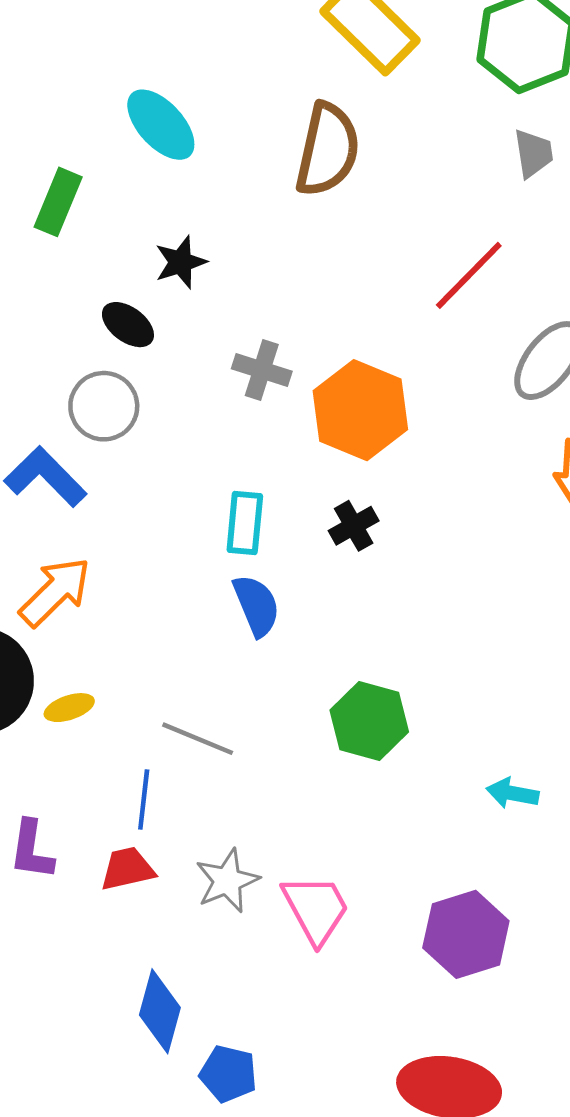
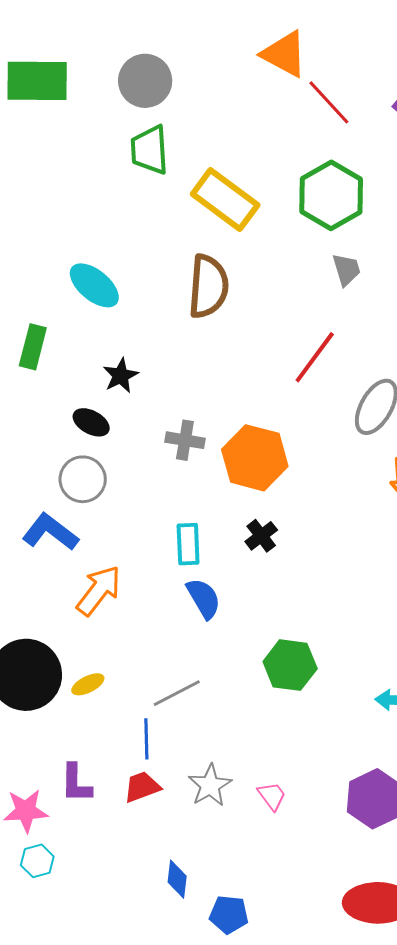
orange arrow: (55, 592) -> (99, 590), moved
gray line: (198, 739) -> (177, 693), turned -42
pink trapezoid: (316, 909) -> (272, 796), size x0.6
blue diamond: (160, 1011) -> (177, 879), size x0.7

